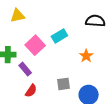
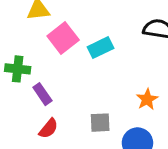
pink square: (35, 45) -> (63, 38), moved
orange star: (86, 56) -> (147, 99), moved

